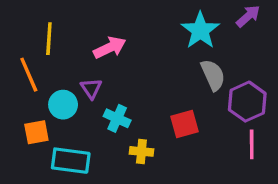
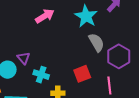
pink arrow: (110, 48) -> (45, 16), moved
pink line: (252, 144) -> (109, 85), moved

